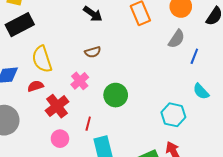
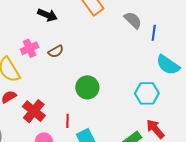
gray semicircle: (177, 39) -> (133, 20), turned -66
pink cross: (80, 81) -> (30, 48), moved, turned 30
cyan semicircle: (201, 91) -> (168, 65), size x1.4

